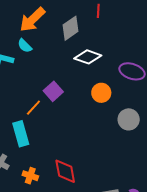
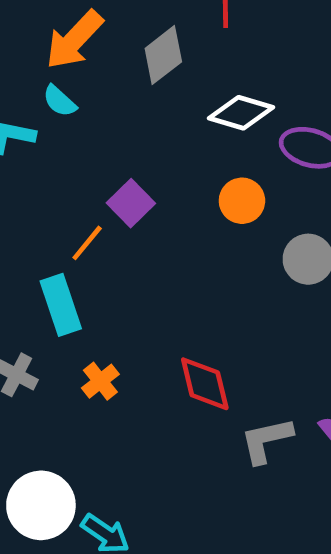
white diamond: (88, 57) -> (241, 113), moved
red diamond: (65, 171) -> (205, 384), moved
orange cross: (30, 176) -> (100, 381), moved, turned 35

